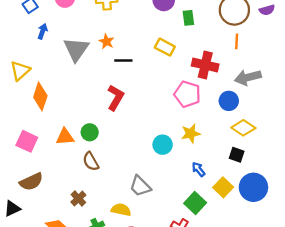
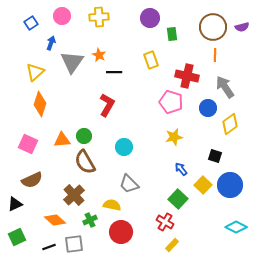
blue arrow: (43, 31) -> (51, 43), moved
yellow rectangle: (165, 47) -> (151, 60), turned 42
yellow triangle: (20, 71) -> (35, 72), moved
gray arrow: (248, 77) -> (225, 87), turned 70
yellow diamond: (243, 128) -> (230, 124), moved, turned -70
cyan circle: (163, 145) -> (124, 147), moved
brown semicircle: (91, 161) -> (85, 162), size x1.4
brown cross: (78, 199) -> (74, 195), size x1.5

